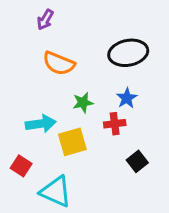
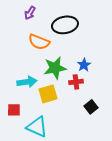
black ellipse: (128, 53) -> (65, 25), moved
green star: (83, 103) -> (55, 68), size x1.6
red square: (21, 166) -> (14, 110), turned -32

